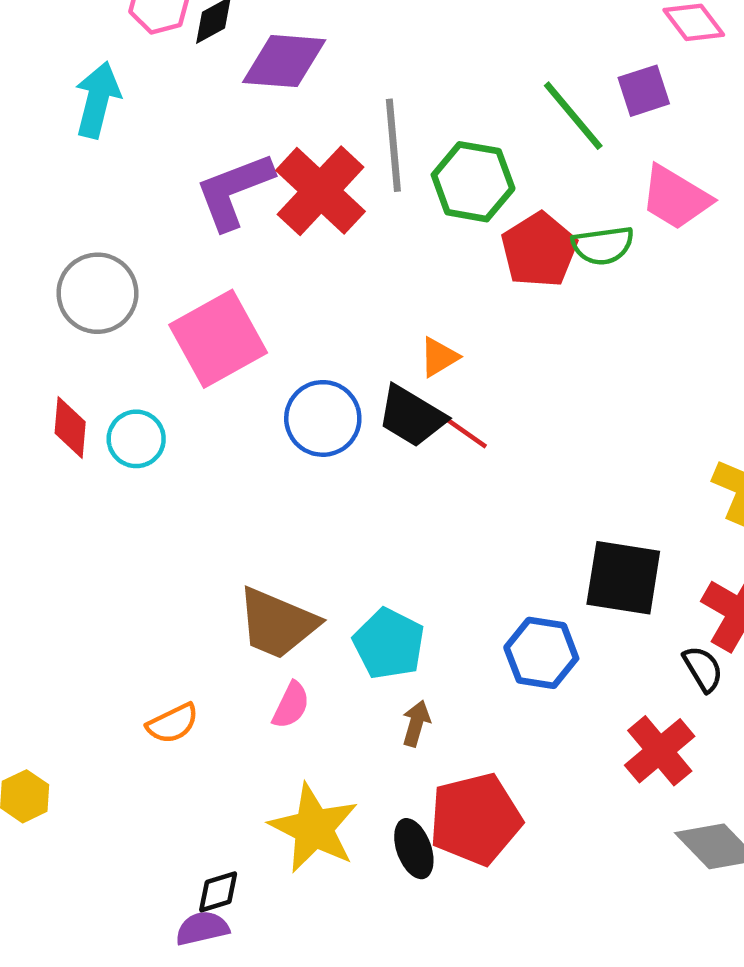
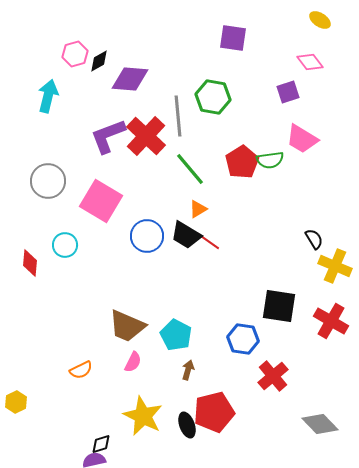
green line: (573, 116) -> (190, 169), moved
green hexagon: (473, 182) -> (213, 97), moved
pink square: (218, 339) -> (101, 201), turned -30
red diamond: (70, 428) -> (30, 263), moved
black semicircle: (703, 669) -> (314, 239), moved
red cross: (660, 751) -> (273, 376), moved

